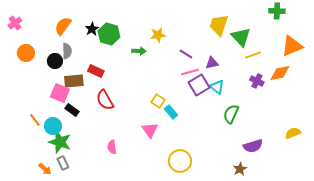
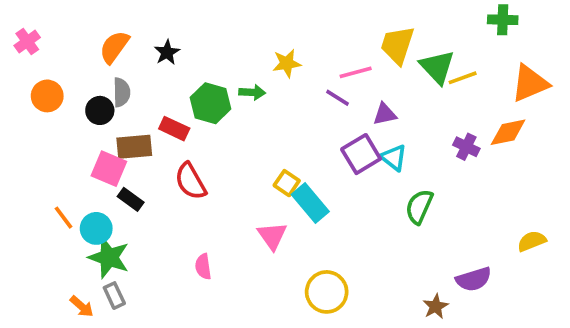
green hexagon: (109, 34) -> (210, 103), moved
yellow line: (253, 55) -> (463, 78), moved
pink line: (190, 72) -> (356, 72), moved
cyan rectangle: (171, 112) -> (310, 203), size x1.5
purple semicircle: (253, 146) -> (474, 279), moved

